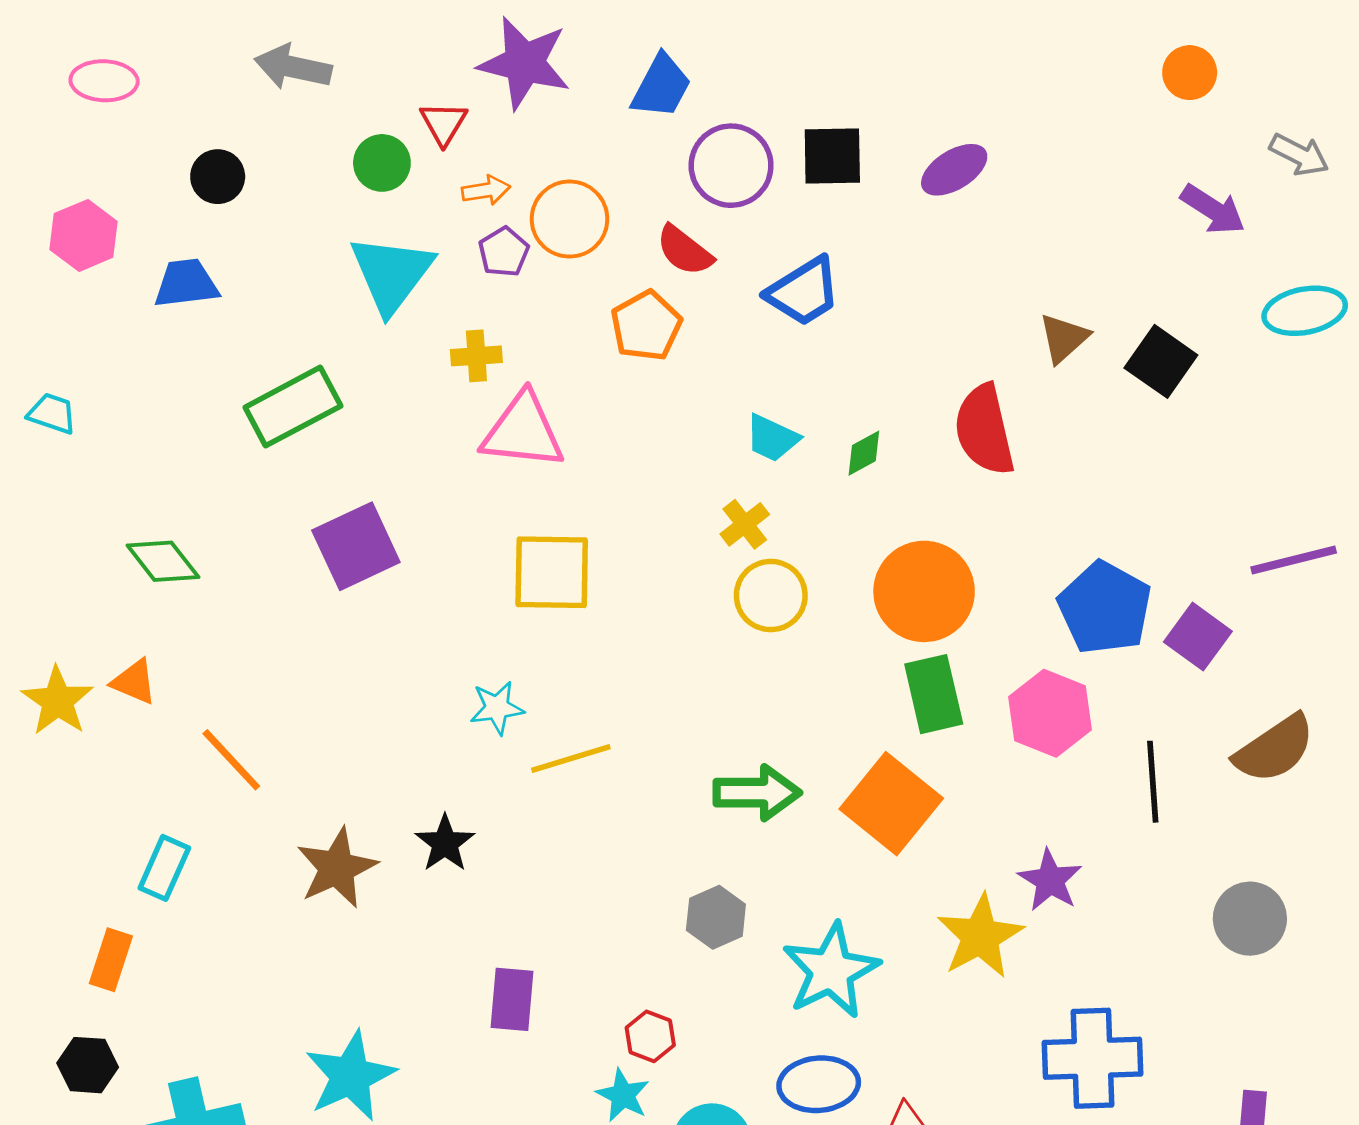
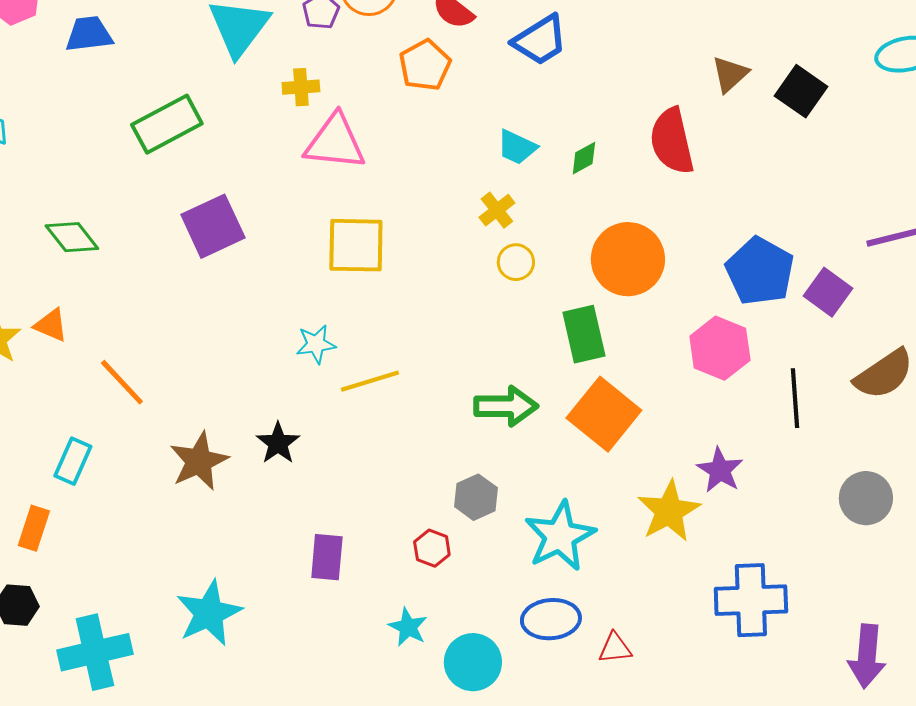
yellow circle: (771, 596) -> (516, 262), size x0.7
green rectangle: (934, 694) -> (584, 334), moved
red hexagon: (650, 1036) -> (432, 548), moved

